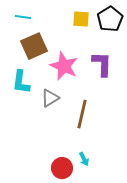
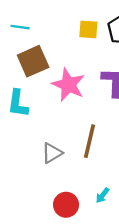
gray triangle: (50, 98) -> (52, 153), moved
cyan arrow: (84, 159) -> (102, 195), moved, turned 64

